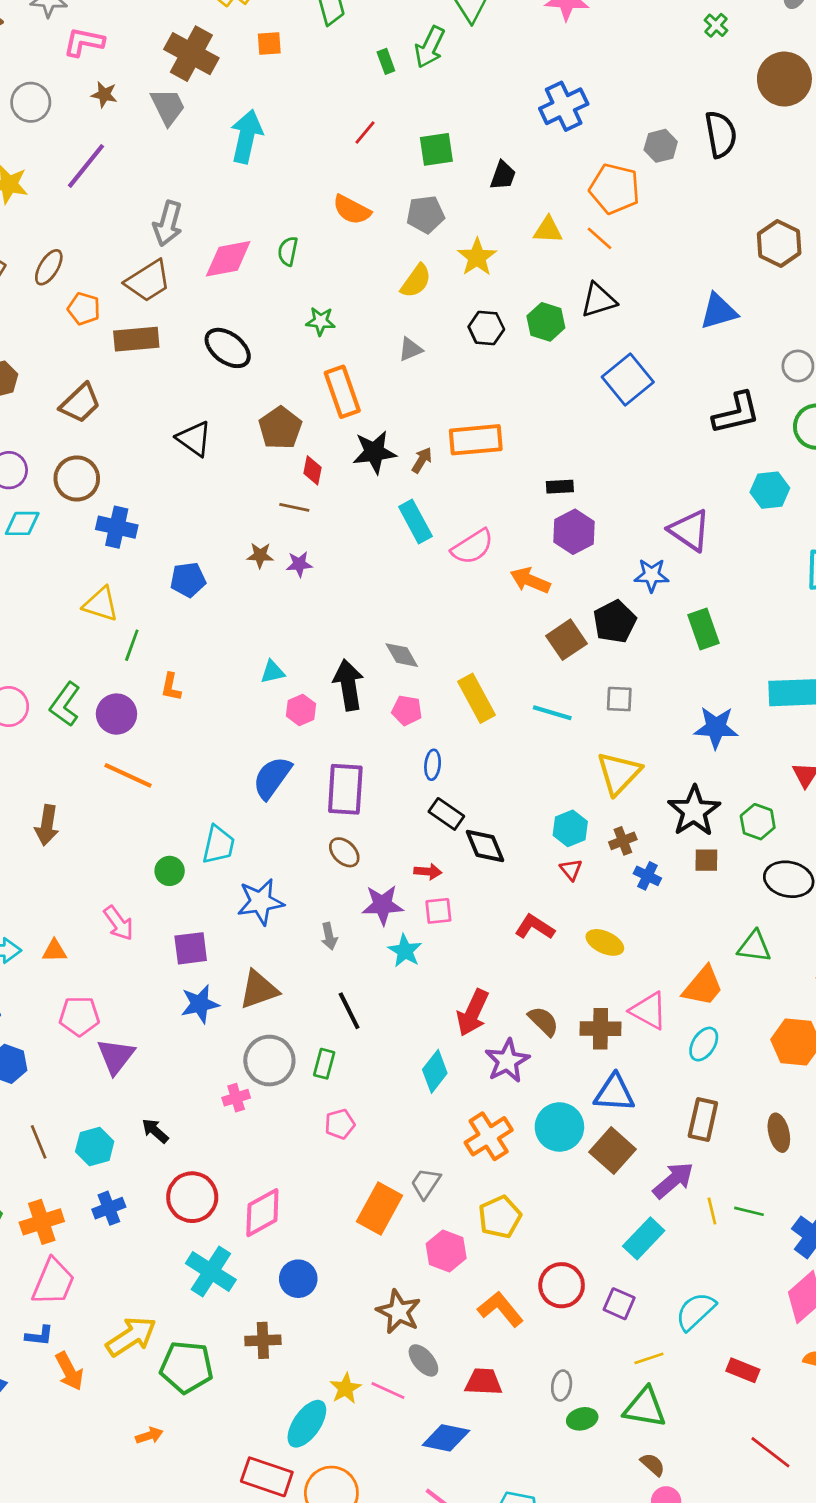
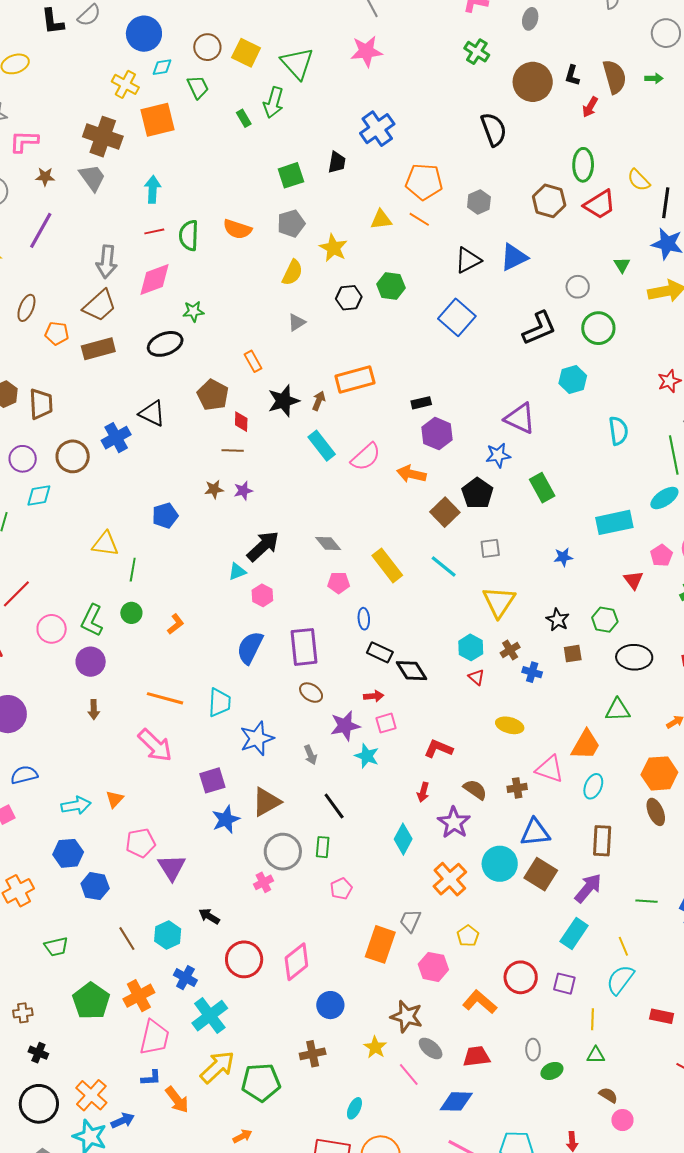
green cross: (716, 25) -> (477, 52), size x1.4
orange square: (269, 44) -> (158, 120), size x1.8
red line: (365, 132) -> (154, 231), moved, turned 48
cyan arrow: (246, 136) -> (153, 189), size x0.7
gray hexagon: (661, 146) -> (479, 202), moved
black trapezoid: (503, 175) -> (337, 162), moved
green semicircle: (288, 251) -> (189, 235), moved, size x1.4
black triangle: (599, 300) -> (468, 260), moved
green star: (321, 321) -> (193, 311), moved
black ellipse: (228, 348) -> (165, 344), turned -48
orange rectangle: (342, 392) -> (253, 361), size x0.6
brown trapezoid: (80, 403) -> (41, 404), moved, turned -40
blue cross: (117, 527) -> (116, 438), moved, turned -32
black arrow: (348, 685) -> (263, 546), moved, turned 66
orange L-shape: (171, 687) -> (176, 624), moved, turned -130
cyan line: (552, 713) -> (444, 566), turned 32
purple circle: (116, 714) -> (91, 662), moved
blue star: (716, 728) -> (563, 557), size x0.6
orange line: (128, 775) -> (165, 698), moved
black star: (694, 811) -> (558, 620), size x0.6
brown arrow: (47, 825) -> (94, 710), size x0.7
green circle: (170, 871) -> (131, 613), moved
pink arrow: (119, 923) -> (155, 745), moved, size x1.4
red L-shape: (535, 927) -> (438, 749), moved
orange triangle: (54, 951) -> (115, 799), turned -36
red arrow: (473, 1013) -> (423, 792), size x0.6
brown cross: (600, 1029) -> (517, 788), size x0.7
brown ellipse: (779, 1133) -> (656, 812), moved
blue cross: (109, 1208) -> (185, 978), turned -30
yellow line: (712, 1211) -> (623, 946), moved
yellow pentagon: (500, 1217) -> (468, 936), size x0.7
cyan cross: (211, 1272) -> (210, 1016), moved, turned 30
yellow line: (649, 1358) -> (593, 1019), turned -60
yellow star: (346, 1388) -> (375, 1047), moved
pink line: (388, 1391) -> (409, 1074), turned 35
green triangle: (645, 1408) -> (596, 1055), size x0.6
cyan ellipse: (307, 1424) -> (354, 1108), size x0.6

